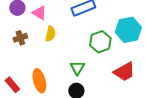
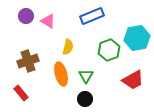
yellow semicircle: (50, 34) -> (68, 47), moved
brown cross: (20, 38) -> (28, 61), moved, size x1.5
orange ellipse: (39, 81) -> (61, 74), moved

